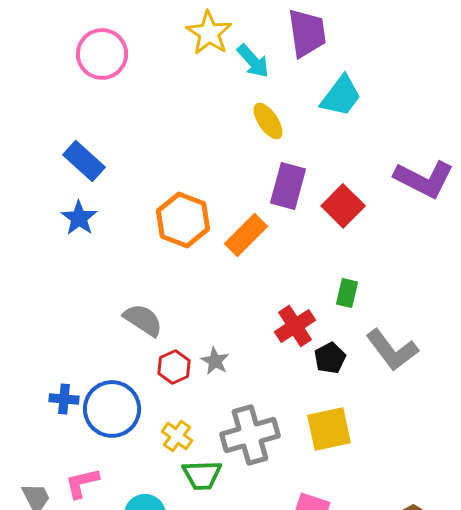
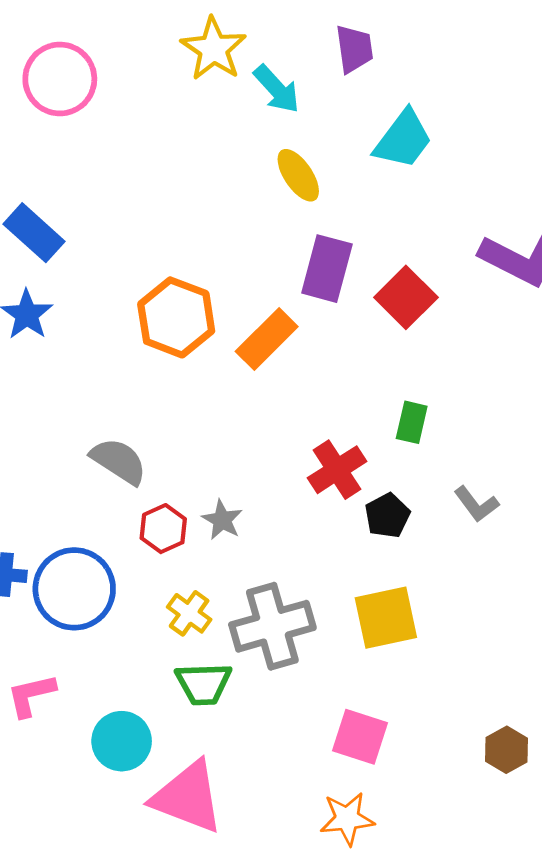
purple trapezoid: (307, 33) -> (354, 49), size x0.7
gray L-shape: (392, 350) -> (476, 504), size x0.6
yellow cross: (177, 436) -> (189, 613), moved

